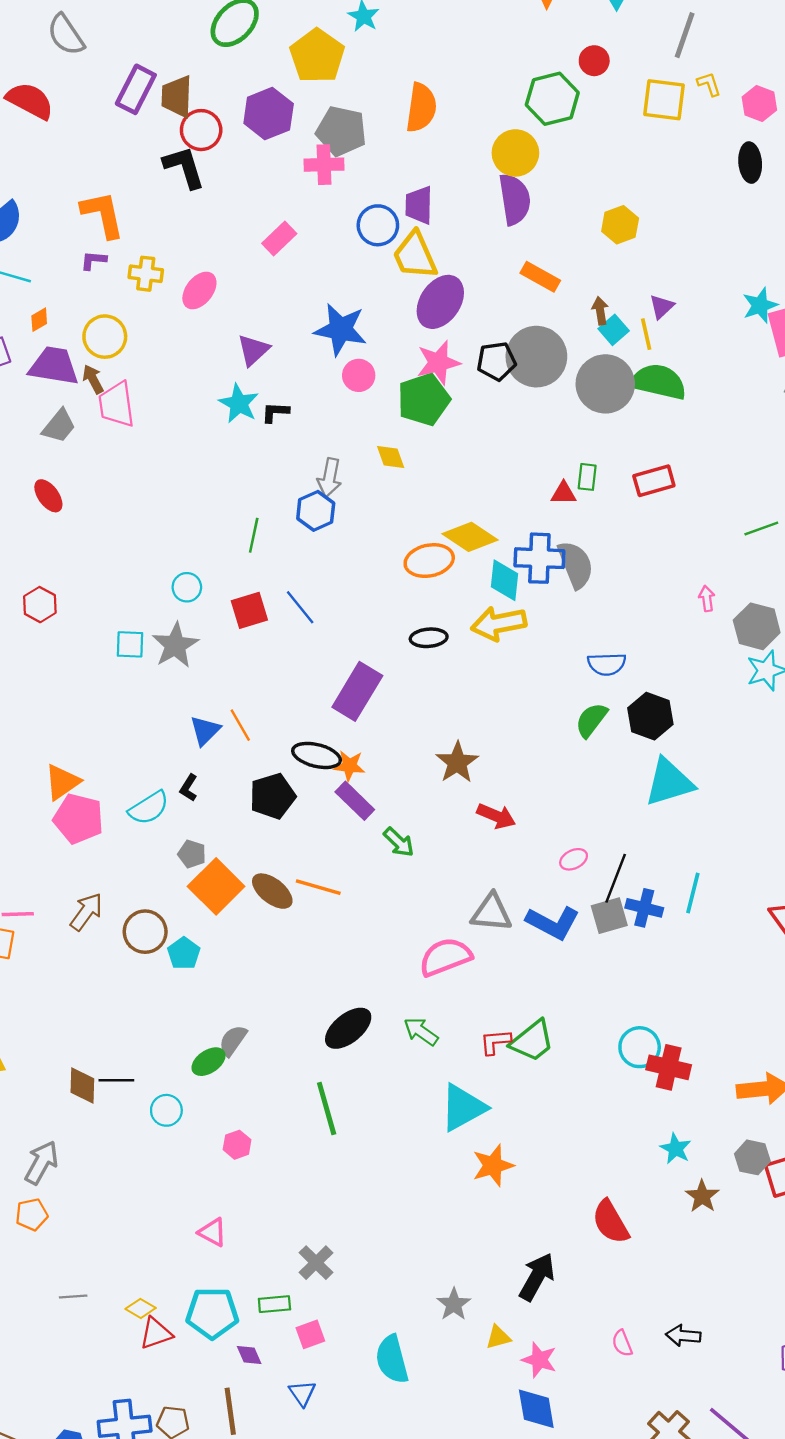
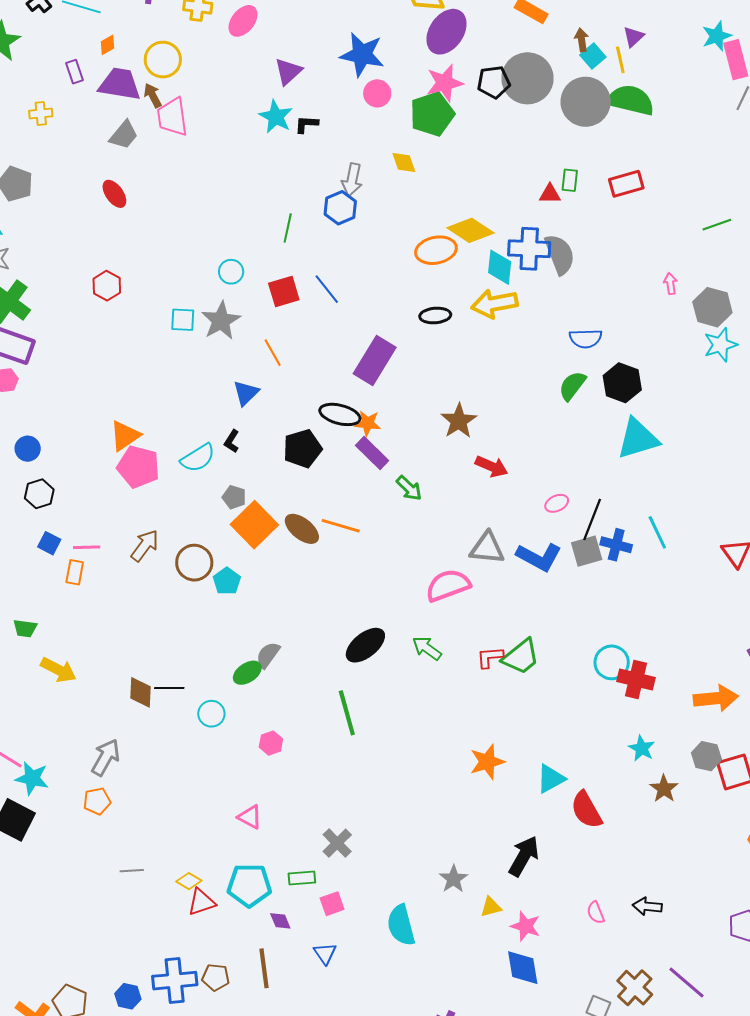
orange line: (240, 725) -> (273, 353), moved
cyan line: (693, 893) -> (657, 532), turned -40
cyan triangle: (463, 1107) -> (551, 779), moved, size x0.7

